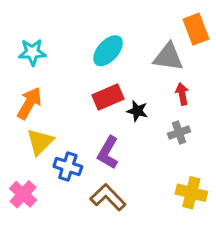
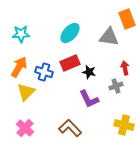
red arrow: (182, 94) -> (125, 68), moved
purple L-shape: (108, 153) -> (89, 99), moved, turned -55
blue cross: (68, 166) -> (44, 72), moved
pink cross: (23, 194) -> (25, 128), moved

